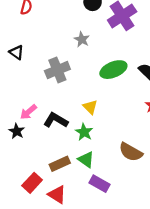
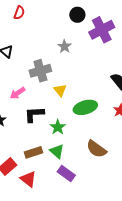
green ellipse: (113, 70) -> (85, 107), moved
yellow triangle: (90, 107) -> (60, 90), moved
pink arrow: (28, 112) -> (18, 93), moved
black L-shape: (56, 120) -> (34, 114), turned -40

